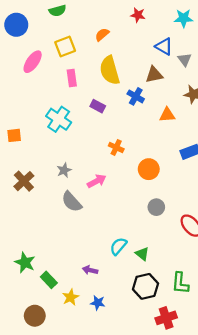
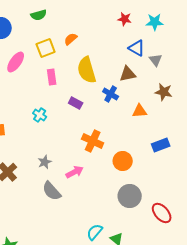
red star: (138, 15) -> (125, 19), moved
orange semicircle: (102, 35) -> (71, 39), moved
cyan cross: (59, 119) -> (40, 115), size x0.6
orange cross: (116, 147) -> (93, 141), size x1.5
gray circle: (156, 207) -> (130, 196), size x1.5

